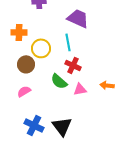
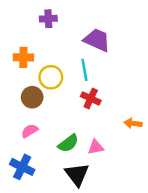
green semicircle: (59, 81) -> (68, 143), moved, turned -78
pink triangle: (80, 89) -> (96, 147), moved
blue cross: (34, 125) -> (22, 167), moved

